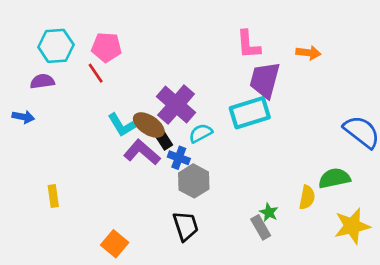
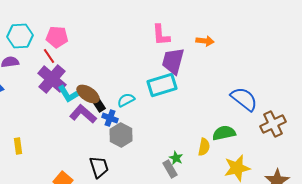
purple cross: (176, 105) -> (52, 79), moved
black trapezoid: (186, 226) -> (99, 167), moved

